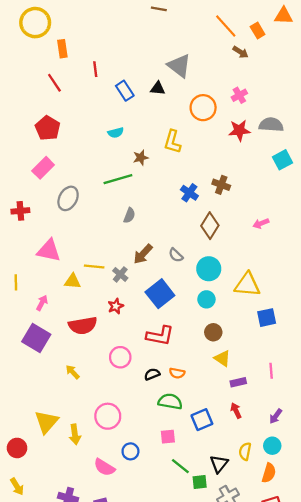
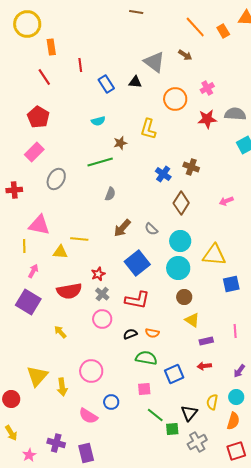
brown arrow: (240, 52) -> (185, 55), moved
gray cross: (120, 274) -> (102, 294), moved
yellow line: (16, 282) -> (24, 246), moved
cyan circle: (206, 299) -> (178, 268), size x1.5
red arrow: (236, 411) -> (204, 366), turned -72

